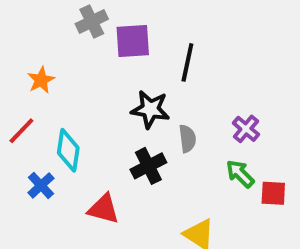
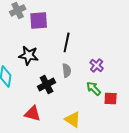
black line: (187, 62) -> (67, 42), moved
black star: (150, 109) -> (29, 55), moved
red triangle: (103, 209) -> (33, 113), moved

